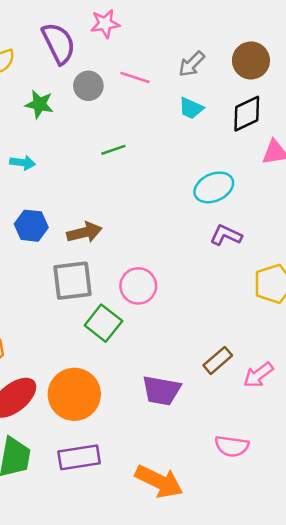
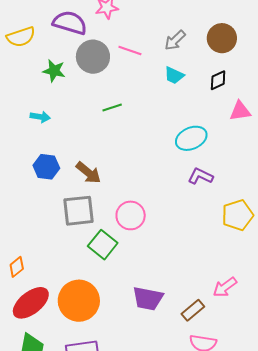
purple semicircle: (59, 43) -> (70, 23), turned -48
gray circle: (88, 86) -> (93, 57), size x1.4
black diamond: (247, 114) -> (218, 80), size x0.7
brown arrow: (84, 232) -> (88, 173), turned 52
brown rectangle: (218, 360) -> (193, 310), moved

